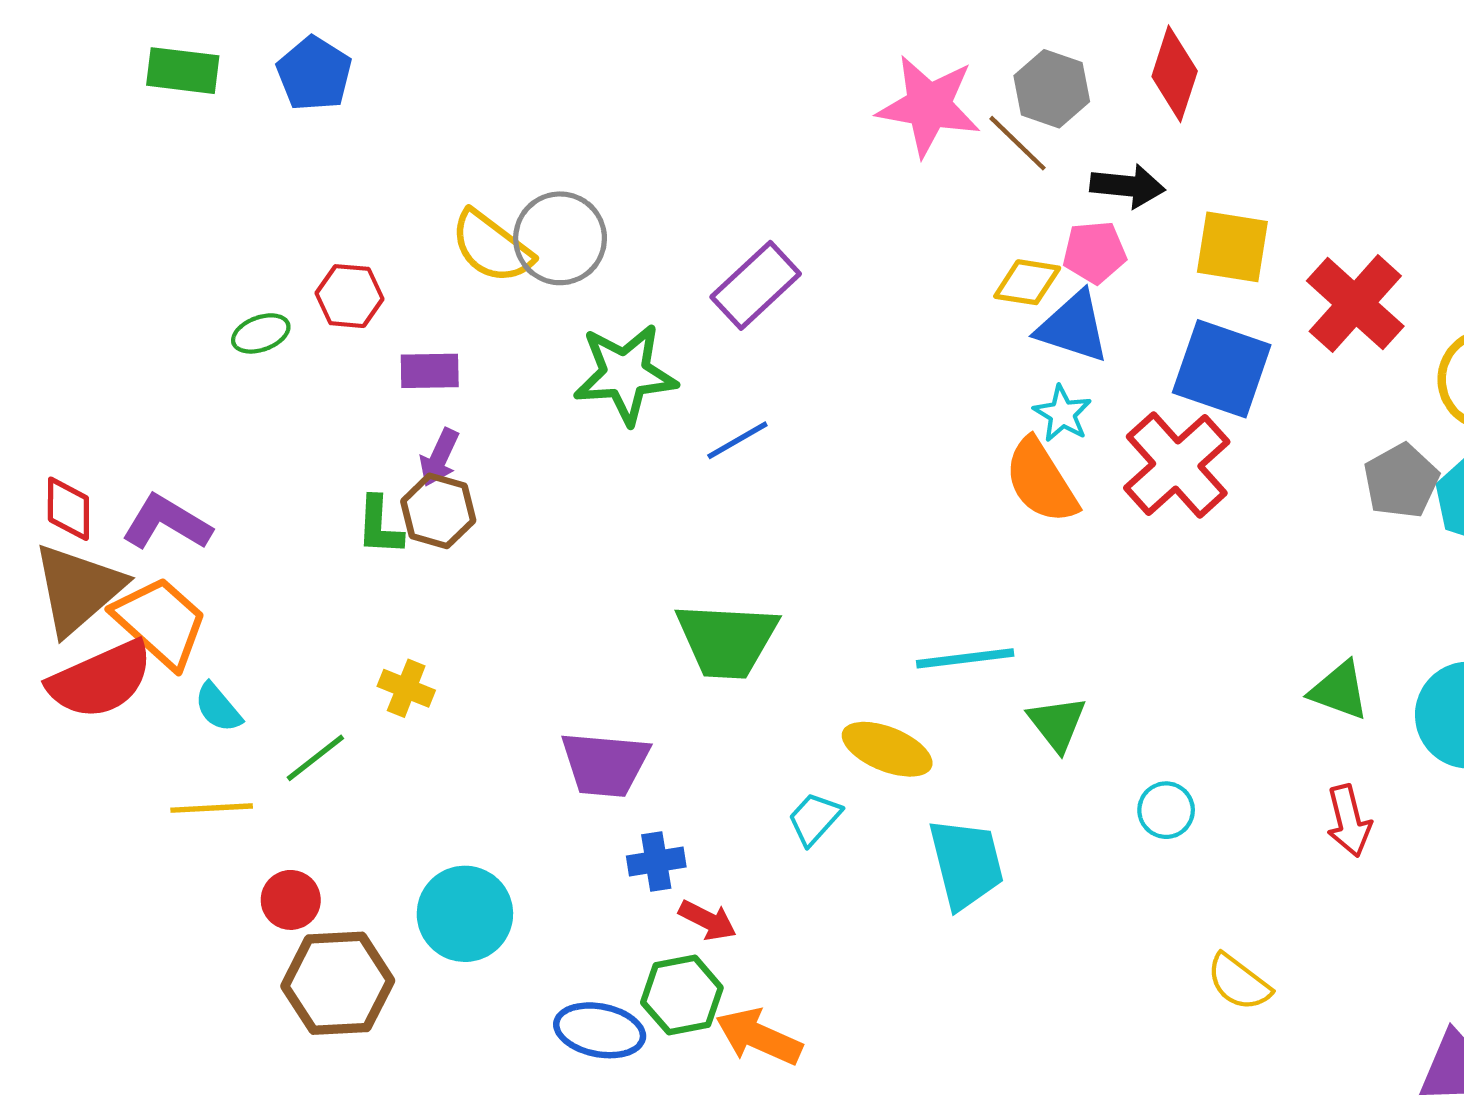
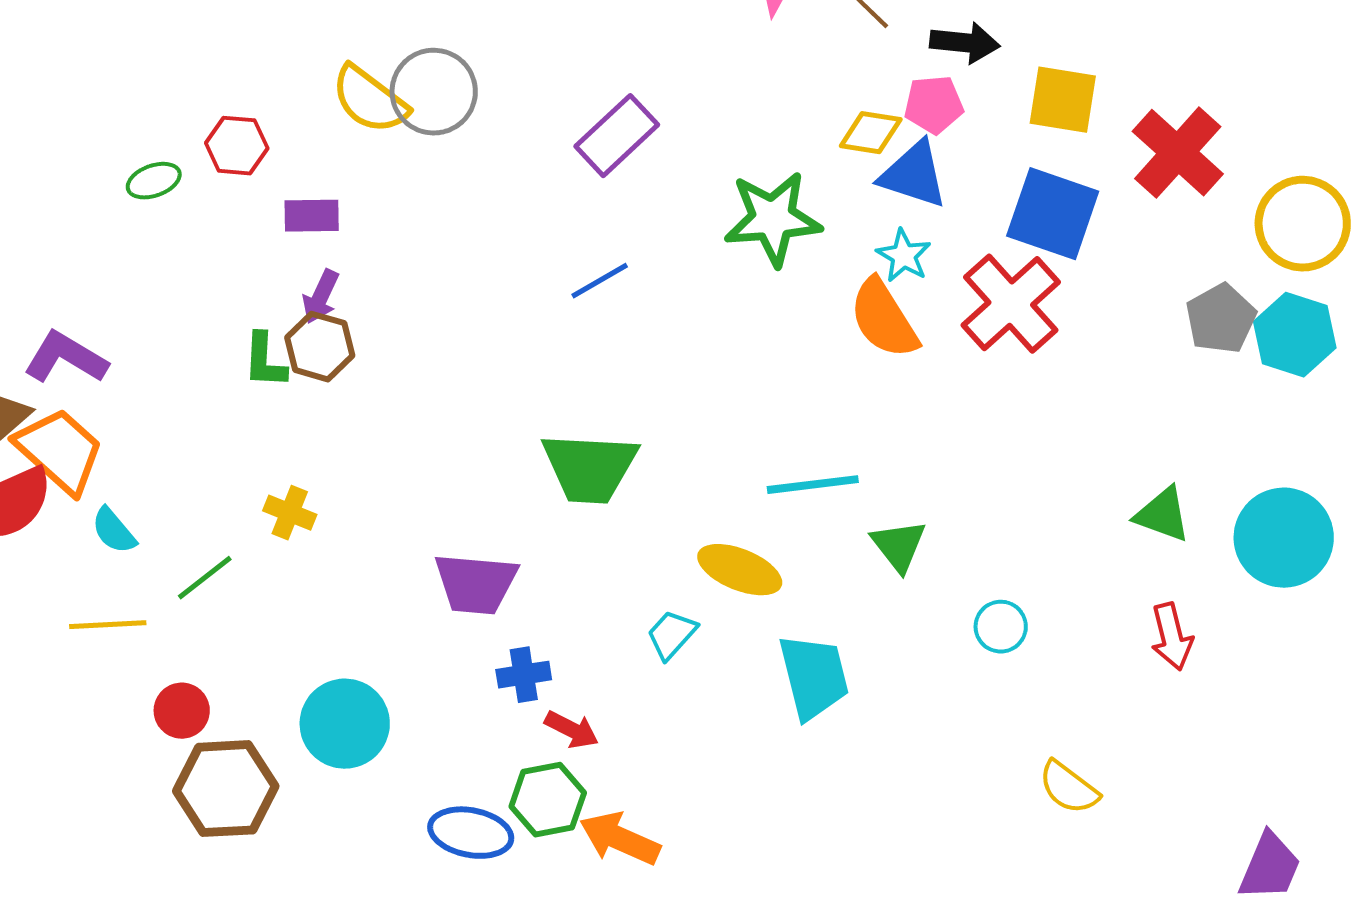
green star: (625, 374) -> (773, 219), moved

